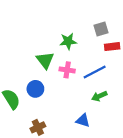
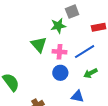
gray square: (101, 29) -> (72, 12), moved
blue circle: (35, 89) -> (60, 73), moved

